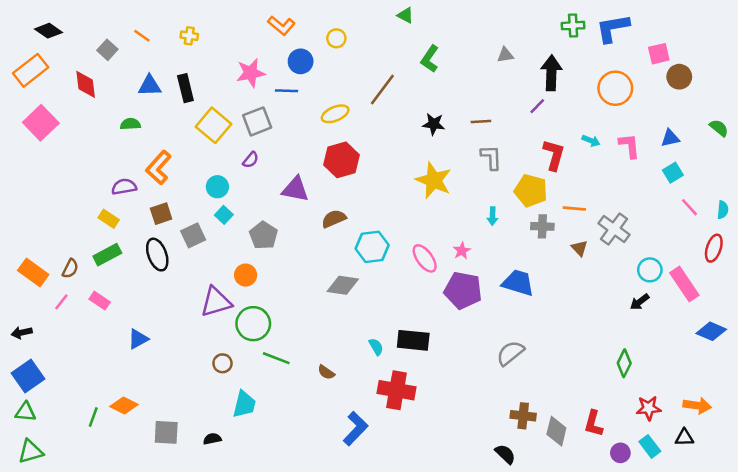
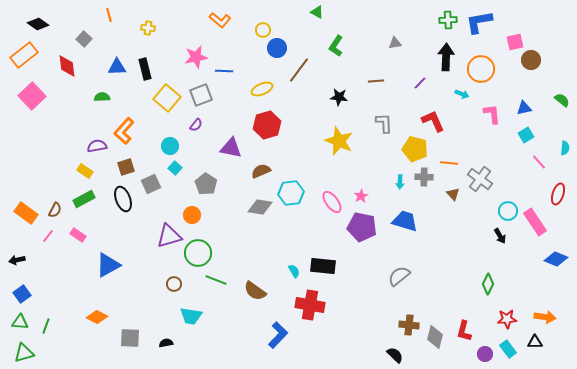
orange line: (142, 36) -> (109, 15), moved, turned 40
blue circle: (301, 61) -> (277, 48), moved
black arrow: (551, 73) -> (446, 57), moved
brown line: (481, 121) -> (376, 81), moved
cyan arrow: (591, 141) -> (462, 94), moved
red L-shape: (554, 155) -> (433, 121), turned -40
cyan semicircle: (723, 210) -> (565, 148), moved
cyan arrow: (492, 216) -> (400, 182), moved
gray diamond: (343, 285) -> (260, 207), moved
black arrow: (640, 302) -> (500, 236), turned -84
blue triangle: (138, 339) -> (108, 265), size x1.5
brown semicircle: (326, 372) -> (255, 291), size x1.6
blue square: (28, 376) -> (22, 294), size x0.7
cyan trapezoid: (244, 404) -> (191, 316), turned 85
green line: (93, 417) -> (46, 326), moved

